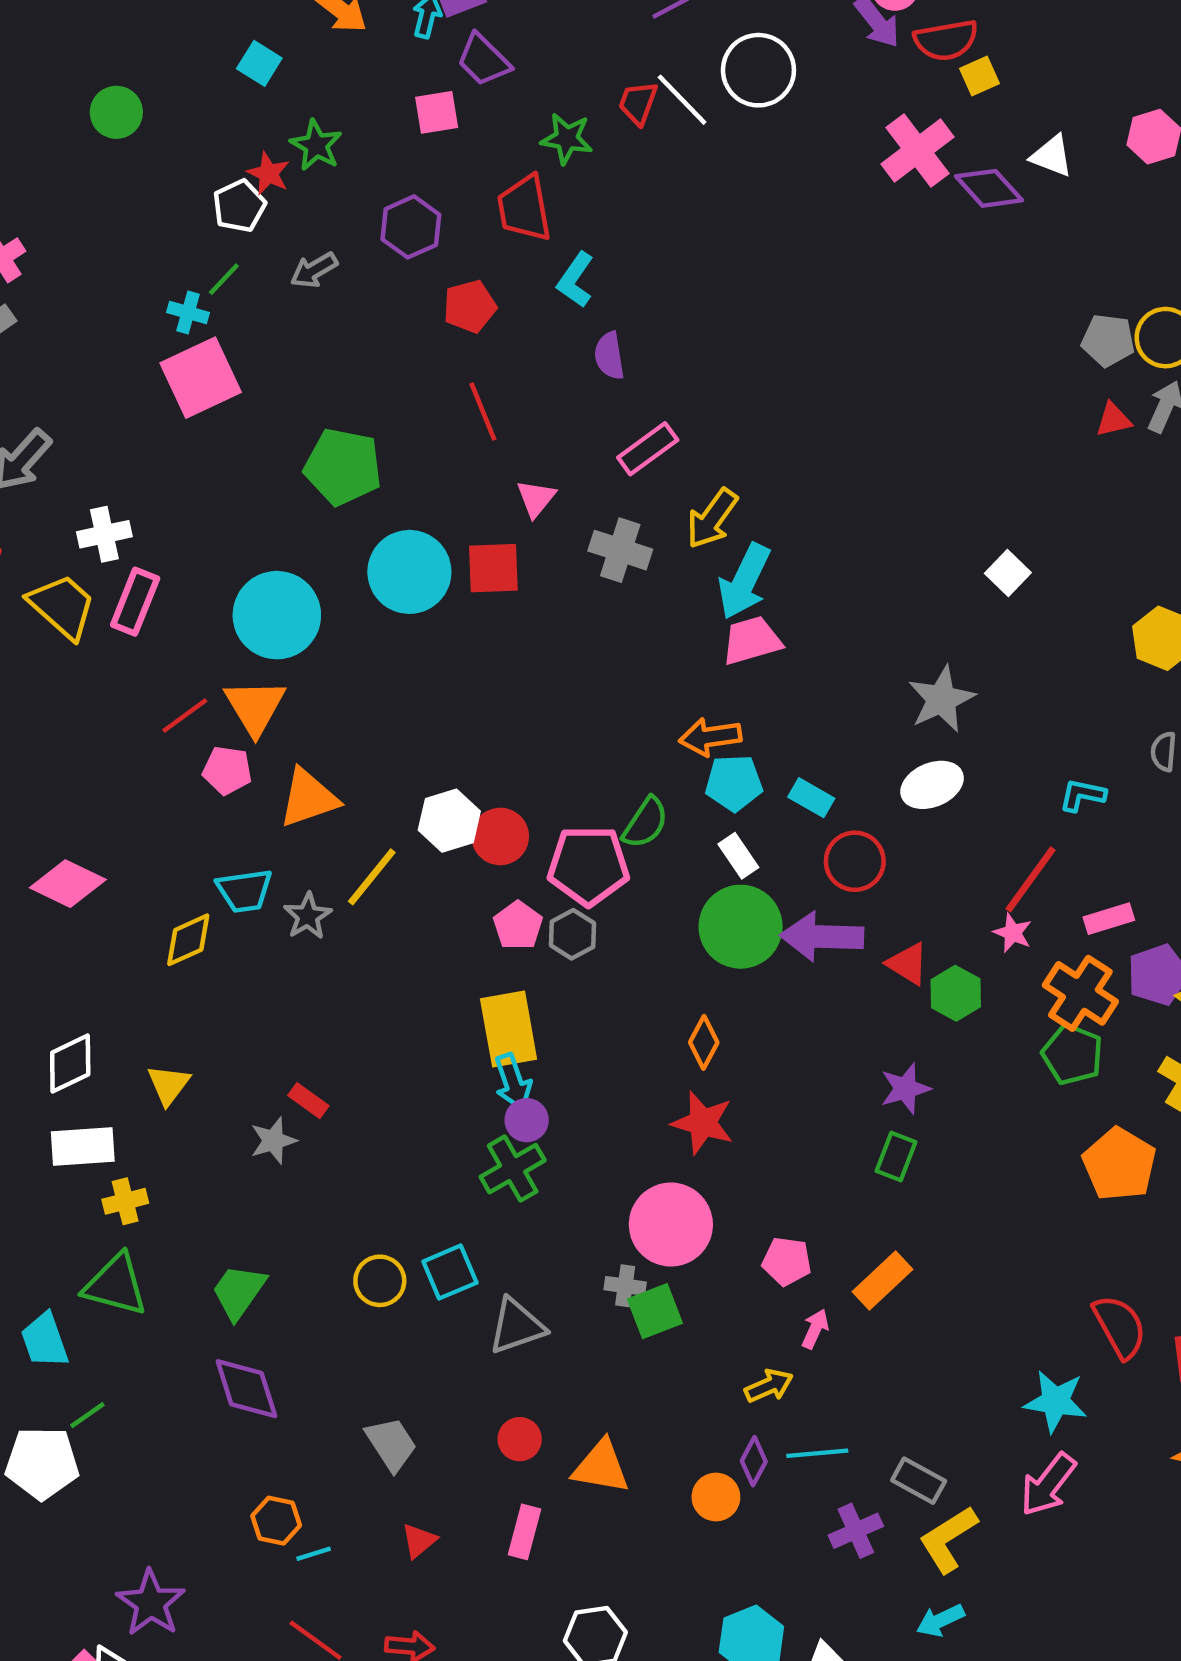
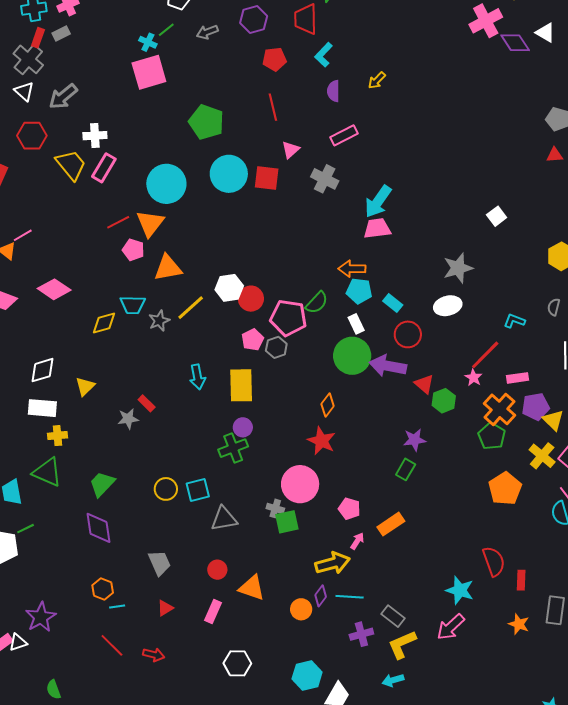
yellow arrow: (712, 519) -> (377, 80), moved, size x0.7
cyan arrow: (513, 1082) -> (197, 377), moved
yellow arrow: (769, 1386) -> (333, 563), size x1.6

